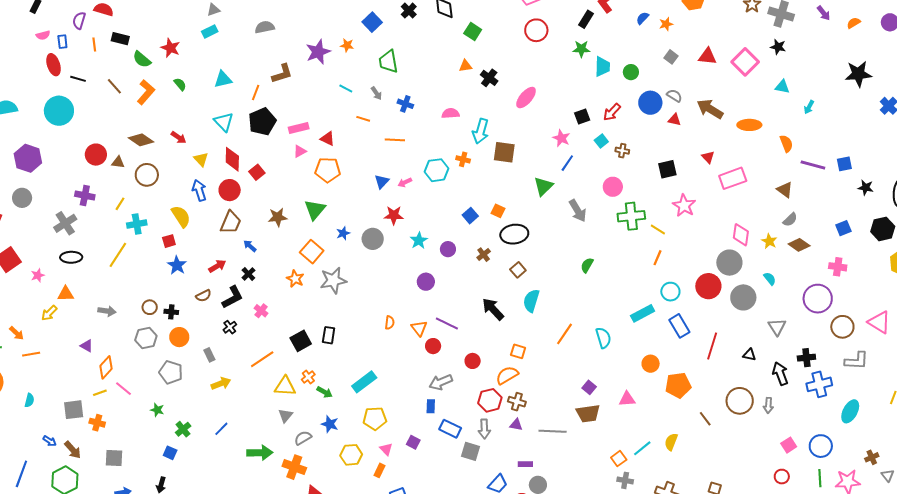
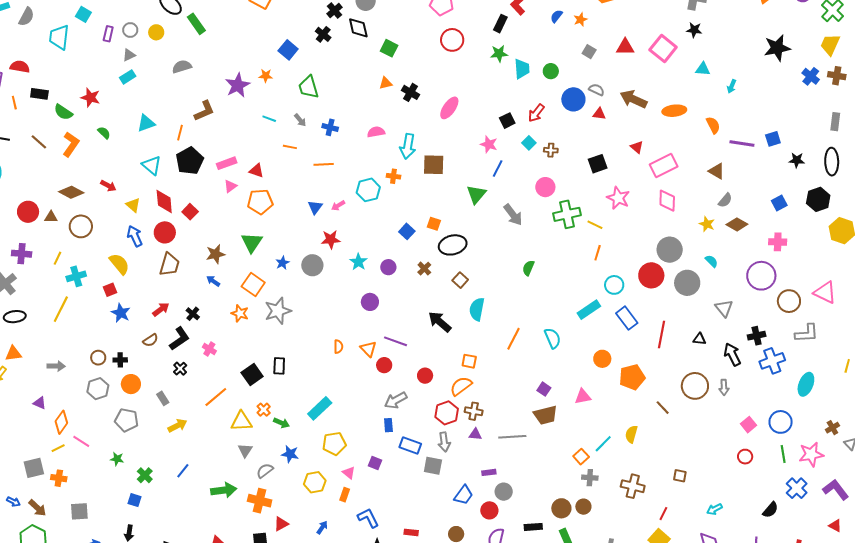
pink diamond: (741, 235) -> (667, 201), moved
blue arrow: (250, 246) -> (213, 281), moved

